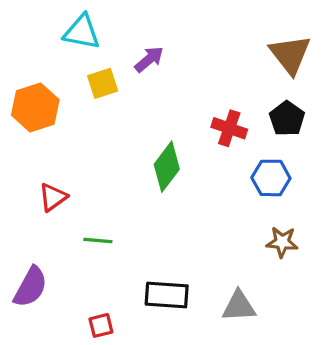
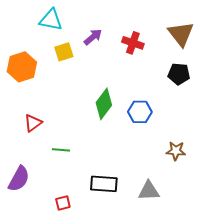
black pentagon: (287, 119) -> (179, 74), turned -30
red cross: (229, 128) -> (133, 43), moved
blue hexagon: (271, 178) -> (140, 112), moved

